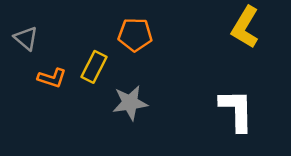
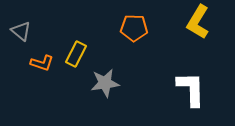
orange pentagon: (135, 35) -> (134, 28), moved

